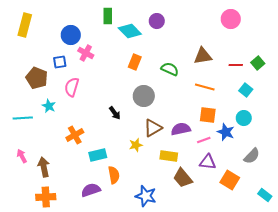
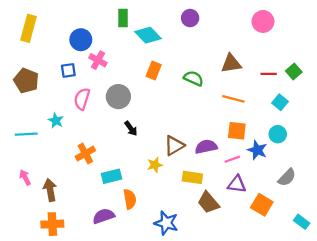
purple circle: (157, 21) -> (190, 18), moved
brown pentagon: (37, 78) -> (26, 81), moved
gray circle: (144, 96) -> (118, 97), moved

